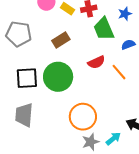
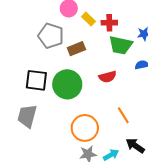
green trapezoid: (104, 29) -> (121, 45), turned -65
gray pentagon: (19, 34) -> (51, 36), moved
orange line: (119, 72) -> (123, 115), moved

